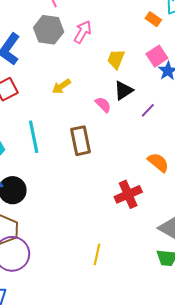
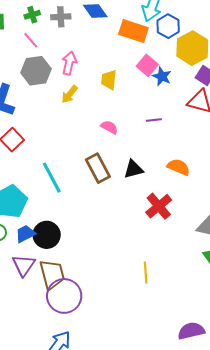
orange rectangle: (153, 19) -> (133, 31), size x1.8
yellow arrow: (61, 86) -> (70, 94), moved
black triangle: (123, 91) -> (133, 169), moved, turned 35
purple line: (148, 110) -> (154, 120), turned 56

